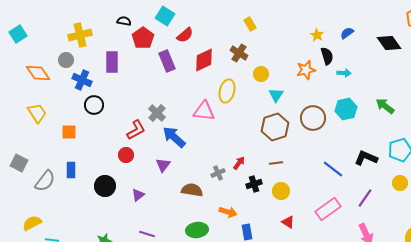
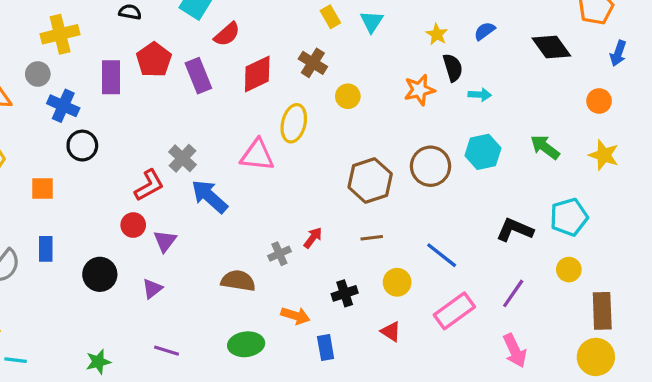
red pentagon: (143, 38) -> (154, 60), moved
cyan triangle: (276, 95) -> (372, 22), moved
purple triangle: (163, 165) -> (165, 241), moved
blue line: (333, 169) -> (442, 255), moved
black cross: (254, 184) -> (345, 293), moved
yellow circle: (281, 191) -> (397, 282), moved

